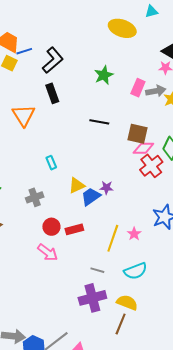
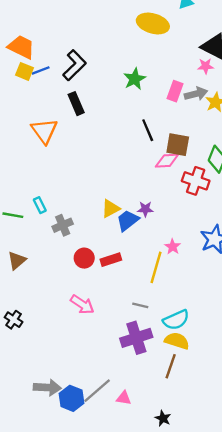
blue line: (24, 51) -> (41, 70), moved
black line: (99, 122) -> (148, 130), moved, turned 60
pink diamond: (143, 148) -> (167, 161), moved
cyan rectangle: (51, 163) -> (40, 205), moved
red cross: (151, 166) -> (196, 181), turned -30
pink star: (134, 234) -> (173, 247), moved
pink arrow: (48, 252) -> (82, 304), moved
cyan semicircle: (135, 271) -> (176, 320), moved

